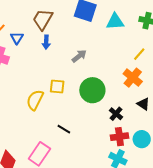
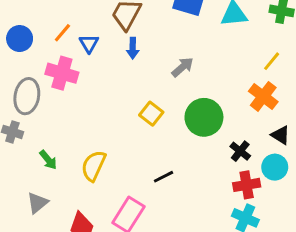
yellow square: (57, 86) -> (151, 114), turned 35
yellow semicircle: (35, 100) -> (94, 166), moved
black line: (64, 129) -> (164, 177), turned -56
cyan circle: (142, 139) -> (275, 167), moved

